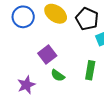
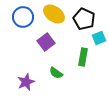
purple square: (47, 55) -> (46, 42), moved
green rectangle: (90, 70) -> (83, 57), moved

